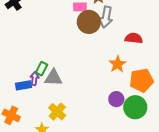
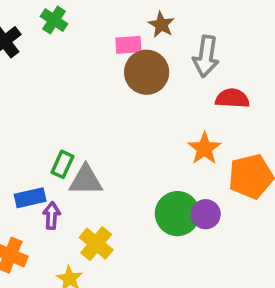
gray arrow: (106, 17) -> (206, 56), moved
purple arrow: (34, 79) -> (52, 216), moved
green circle: (135, 107) -> (177, 214), moved

